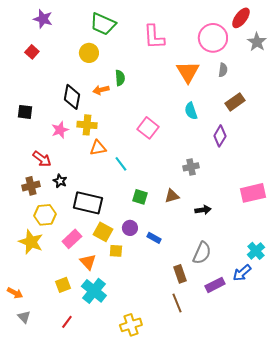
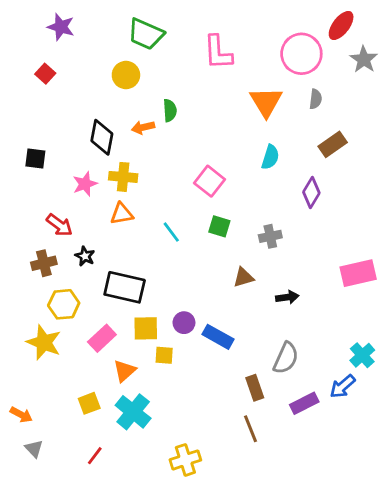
cyan semicircle: (191, 111) -> (270, 157), turned -144
orange triangle: (98, 148) -> (122, 214), moved
green square: (140, 197) -> (219, 226), moved
yellow square: (103, 232) -> (146, 328), turned -30
blue rectangle: (154, 238) -> (218, 337), size x1.5
orange triangle: (88, 262) -> (125, 371), turned 30

